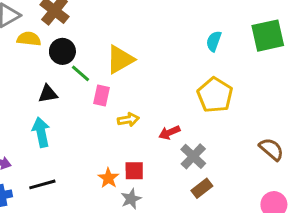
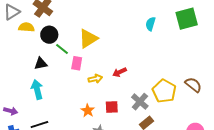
yellow pentagon: (215, 95) -> (164, 91), moved
red arrow: (169, 133) -> (120, 72), moved
brown semicircle: (271, 149) -> (193, 85), moved
red square: (134, 171) -> (112, 107), moved
orange star: (108, 178) -> (88, 111), moved

